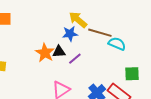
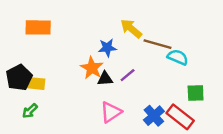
blue star: (70, 34) -> (107, 48), moved
black triangle: (59, 52) -> (105, 79), moved

